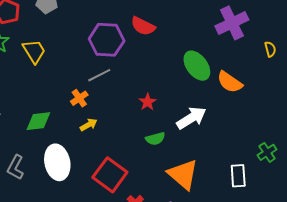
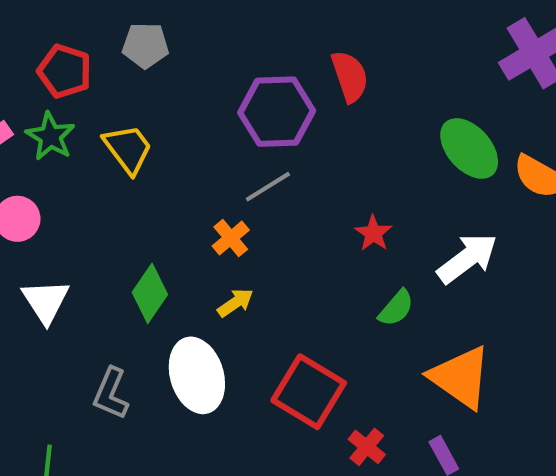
red semicircle: (143, 26) -> (350, 76), turned -130
green diamond: (38, 121) -> (150, 293), turned -44
yellow arrow: (89, 125) -> (235, 303), moved
green semicircle: (155, 139) -> (396, 308), turned -30

